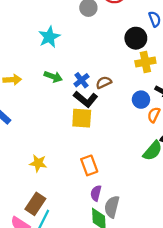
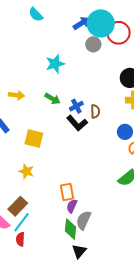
brown semicircle: (104, 82) -> (95, 111), turned 104
yellow square: (82, 118) -> (34, 138), moved
orange rectangle: (89, 165) -> (67, 192), moved

